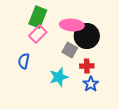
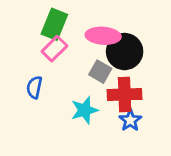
red cross: (87, 66) -> (125, 94), size x1.6

